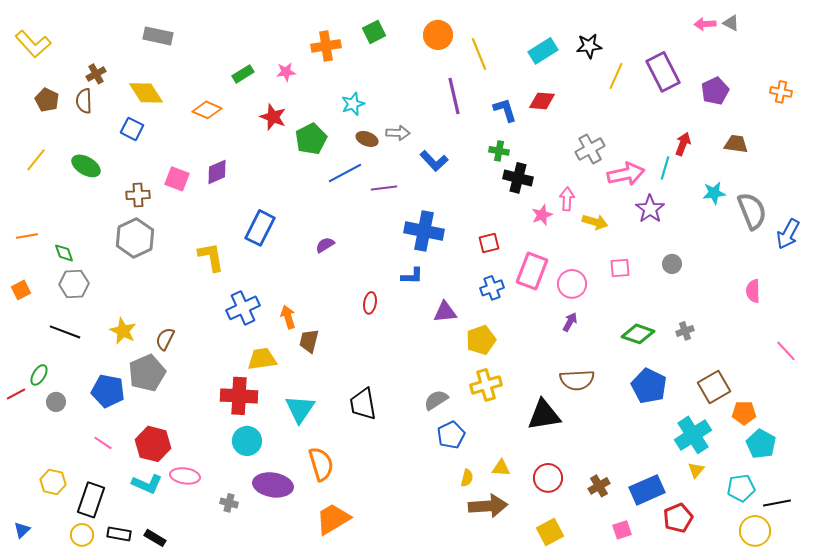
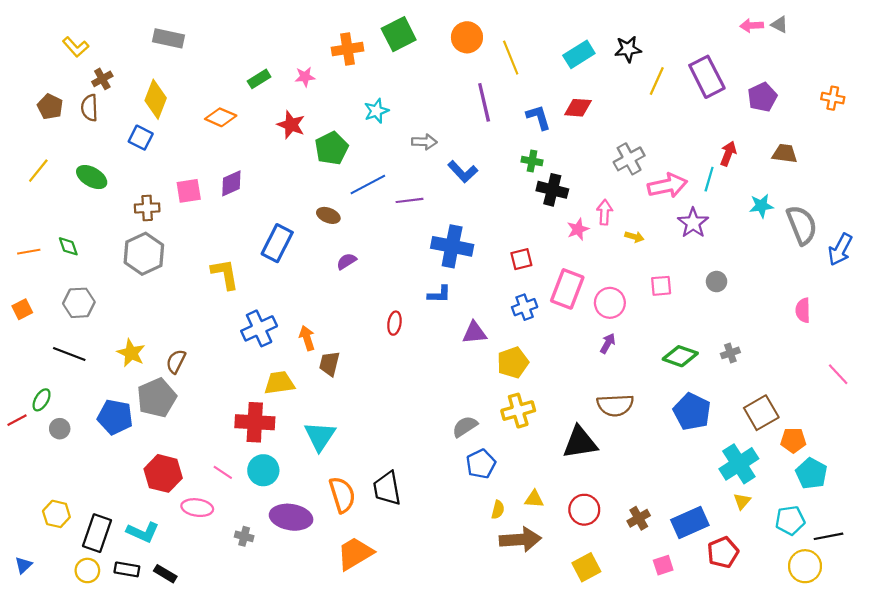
green square: (374, 32) -> (399, 34), size x1.4
yellow L-shape: (33, 44) -> (76, 47), moved, size x0.7
yellow diamond: (146, 93) -> (156, 99), turned 54
brown ellipse: (367, 139) -> (328, 215), moved
pink square: (177, 179) -> (189, 191), turned -30
yellow arrow: (595, 222) -> (634, 237), size x0.7
green diamond: (64, 253) -> (68, 246), moved
black trapezoid: (363, 404) -> (387, 488), moved
pink line: (103, 443) -> (223, 472), moved
cyan L-shape: (147, 484) -> (143, 532), moved

